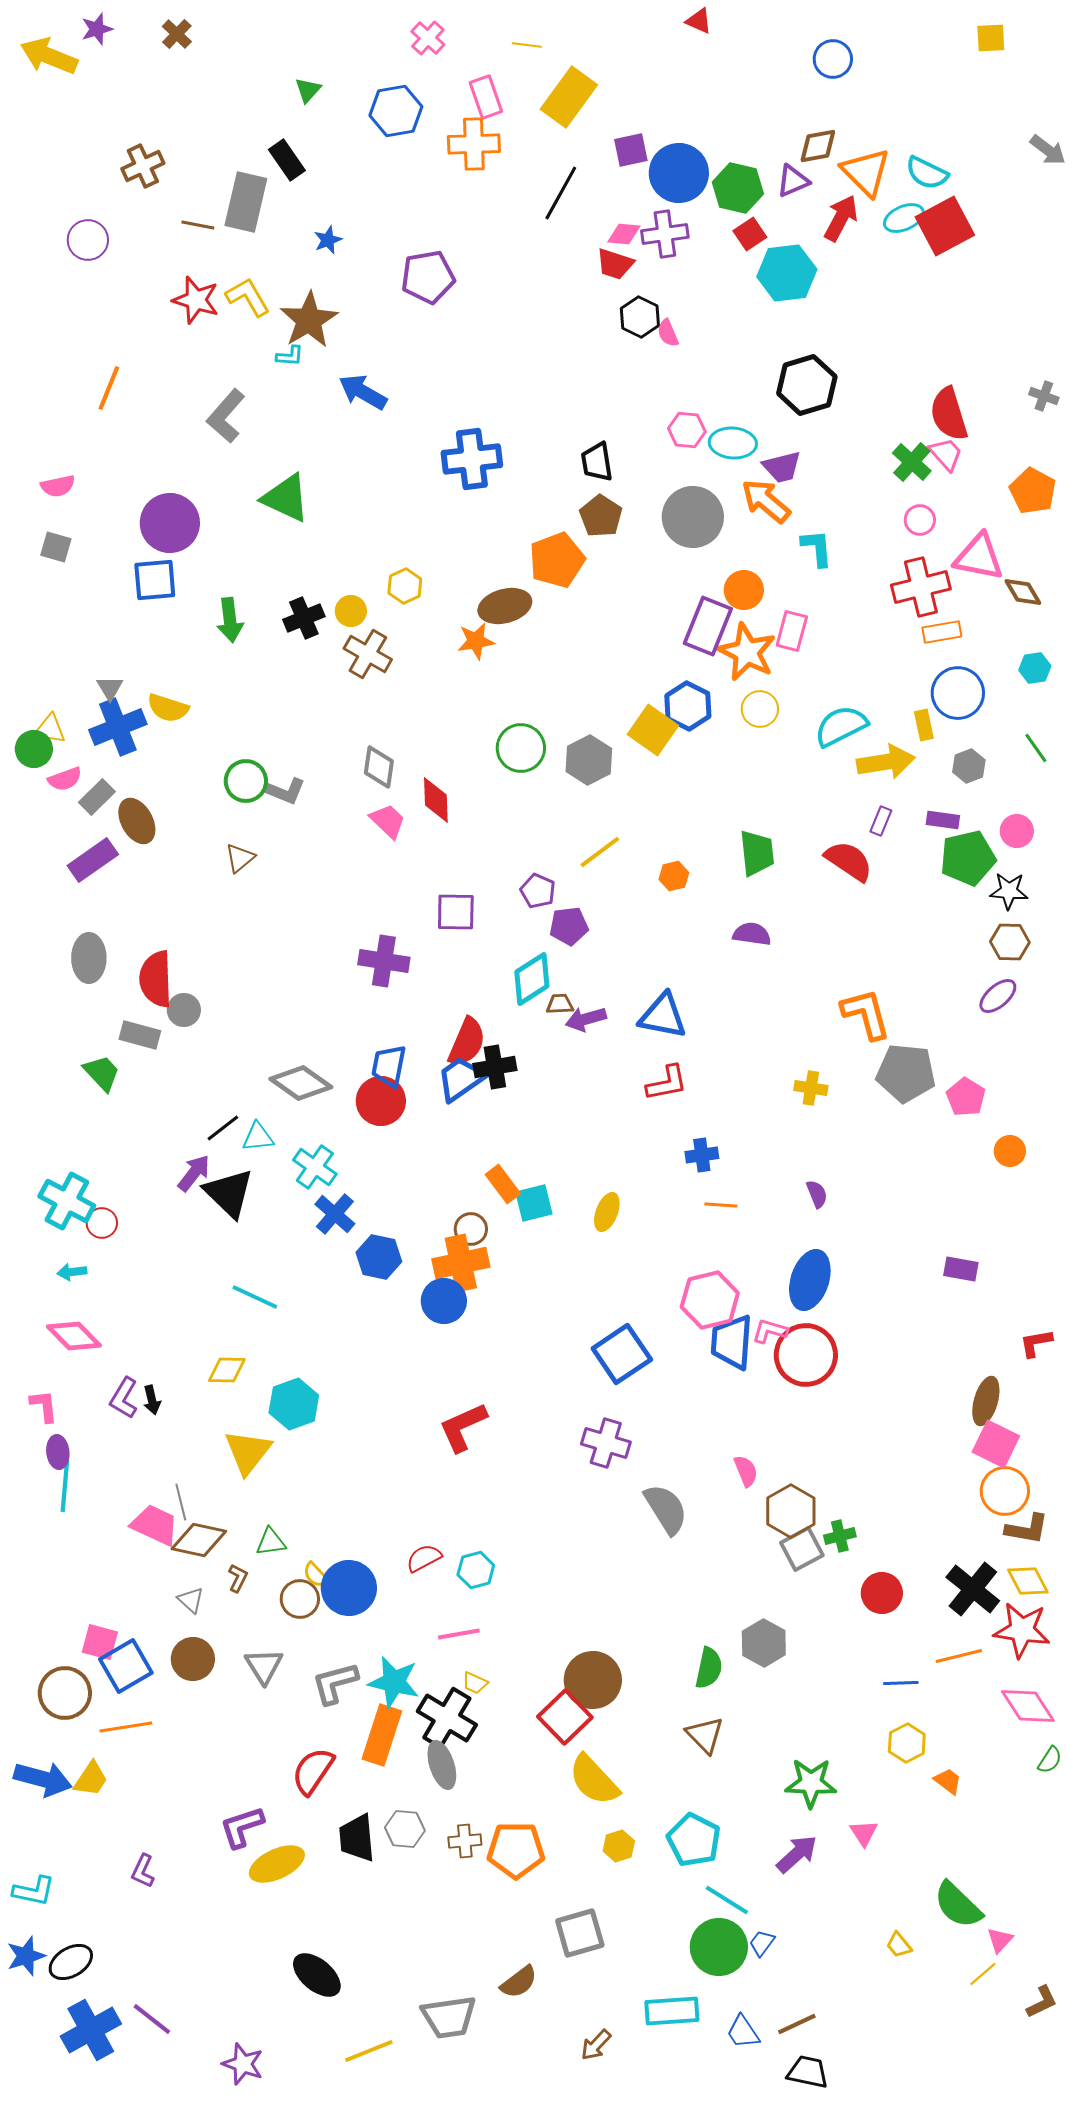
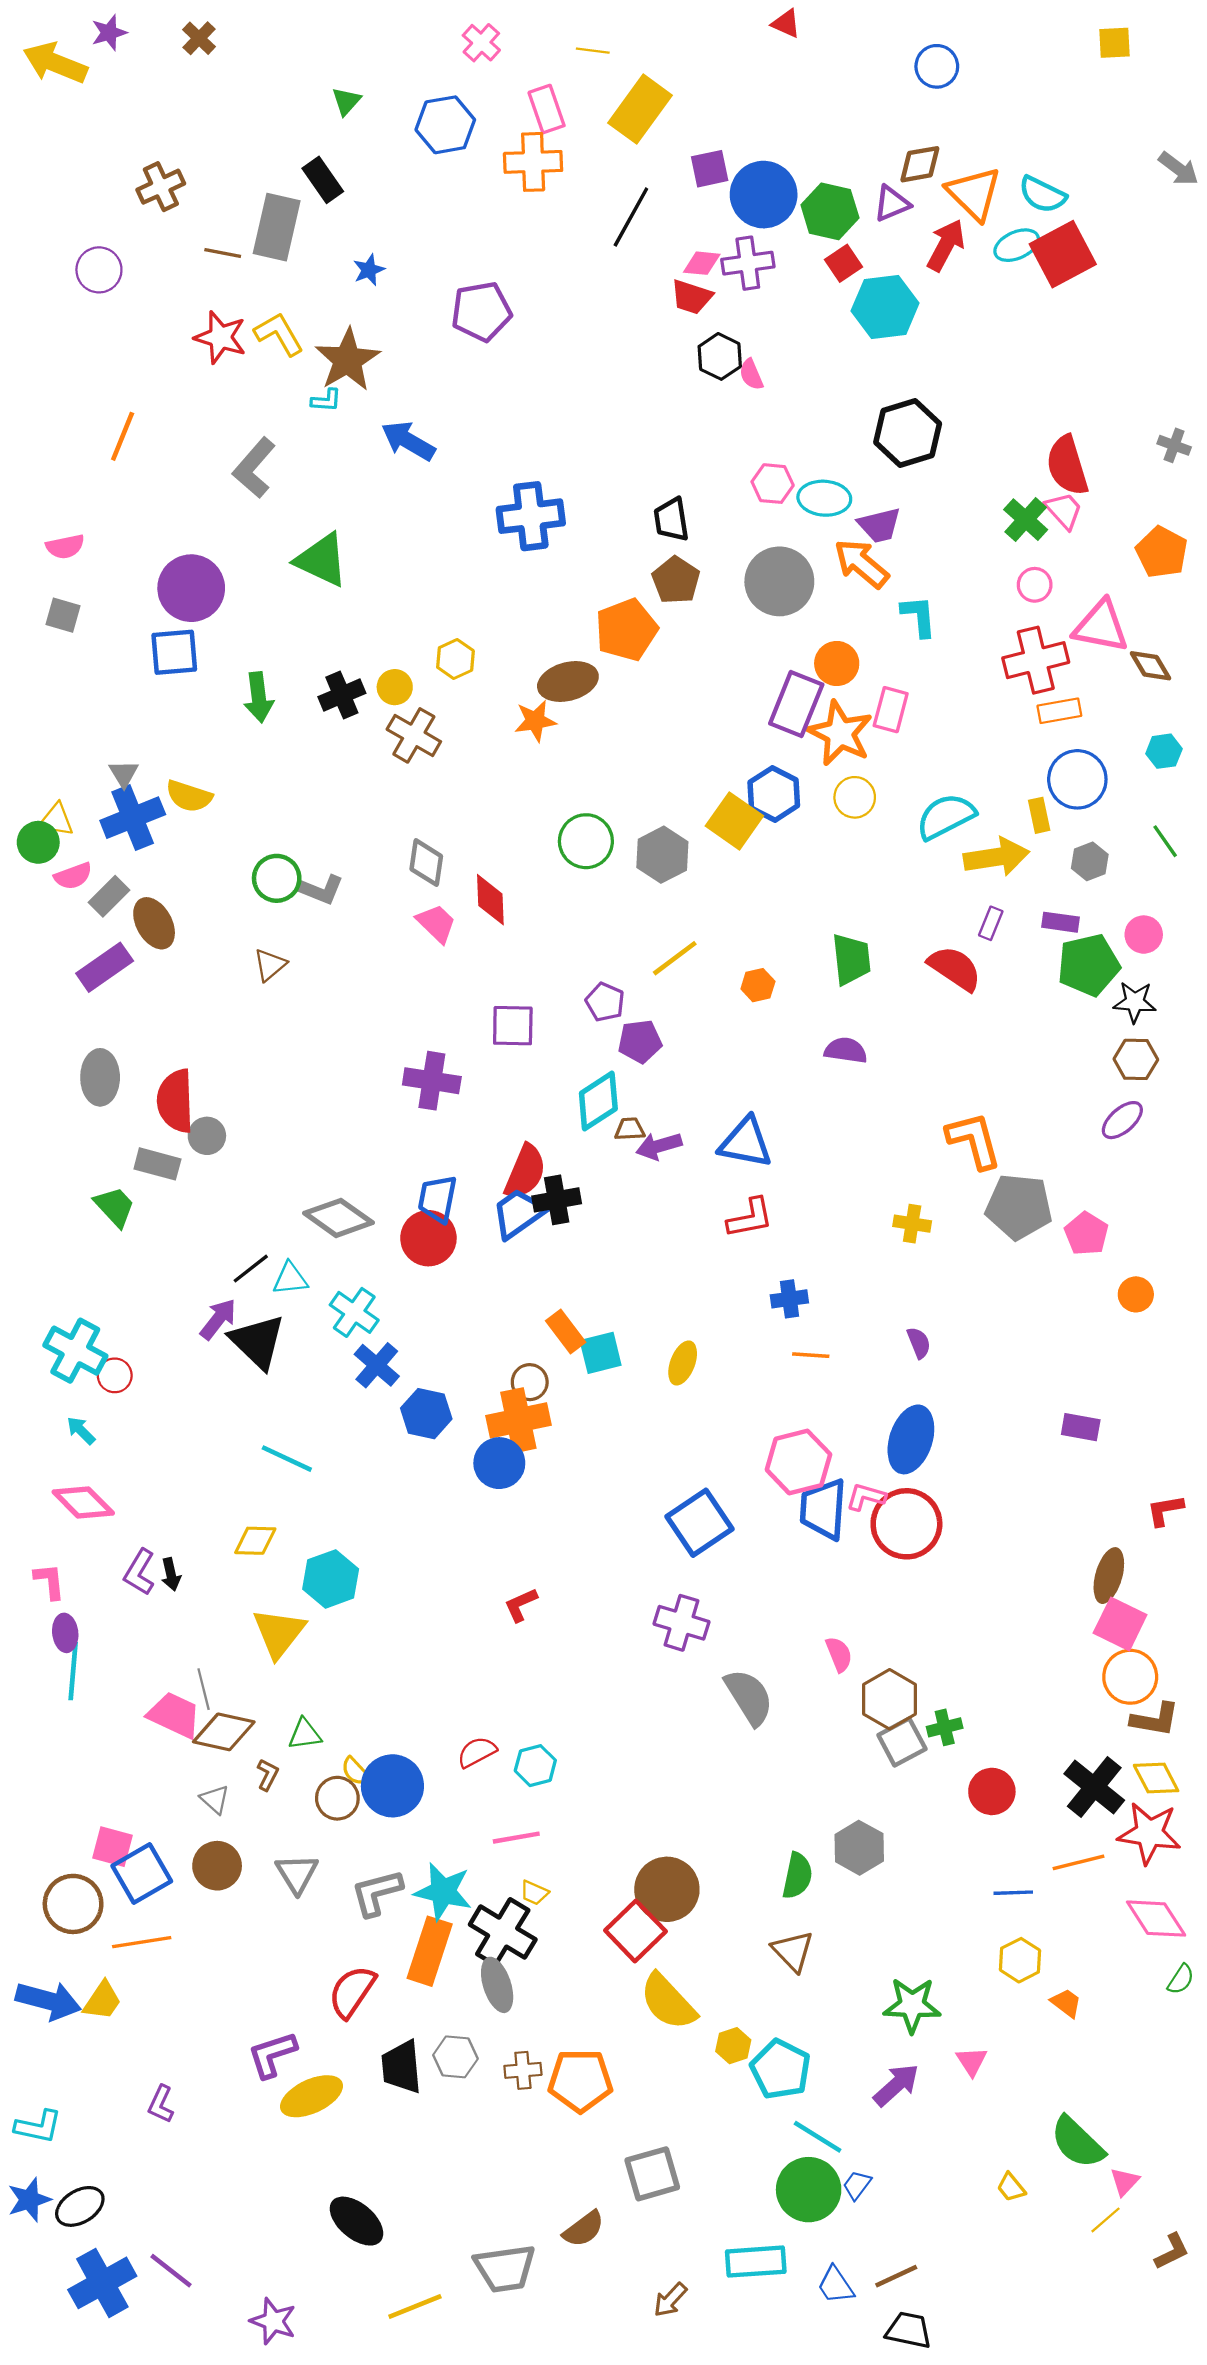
cyan arrow: (72, 1272) -> (81, 1430), turned 52
red L-shape: (463, 1427) -> (521, 1605), size x0.6
yellow hexagon: (619, 1846) -> (733, 2046), moved

